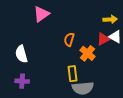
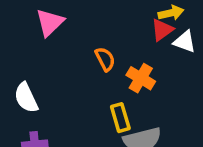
orange semicircle: (69, 39) -> (105, 59), turned 144
red triangle: (103, 39) -> (162, 30), moved

